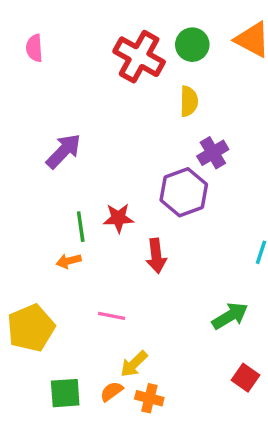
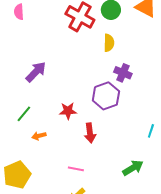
purple cross: (213, 153) -> (123, 73), turned -36
green line: (81, 227) -> (24, 114), moved, turned 48
pink line: (112, 316) -> (76, 169), moved

